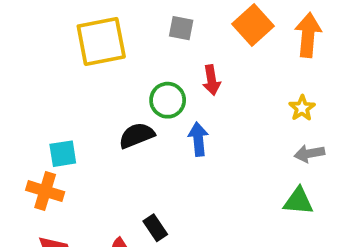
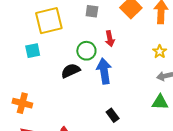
blue arrow: (198, 139) -> (104, 71), size x1.4
cyan square: (63, 154) -> (33, 51), moved
black rectangle: (155, 228) -> (113, 115), moved

